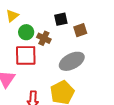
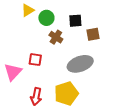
green circle: (26, 32) -> (46, 18), moved
red square: (26, 55) -> (35, 60), moved, size x0.6

